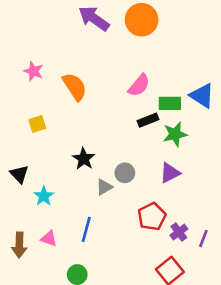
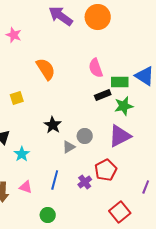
pink star: (33, 71) -> (14, 35), moved
pink semicircle: (139, 85) -> (96, 68), turned 120
purple triangle: (170, 173) -> (120, 136), size x1.4
purple cross: (179, 232) -> (85, 182), moved

